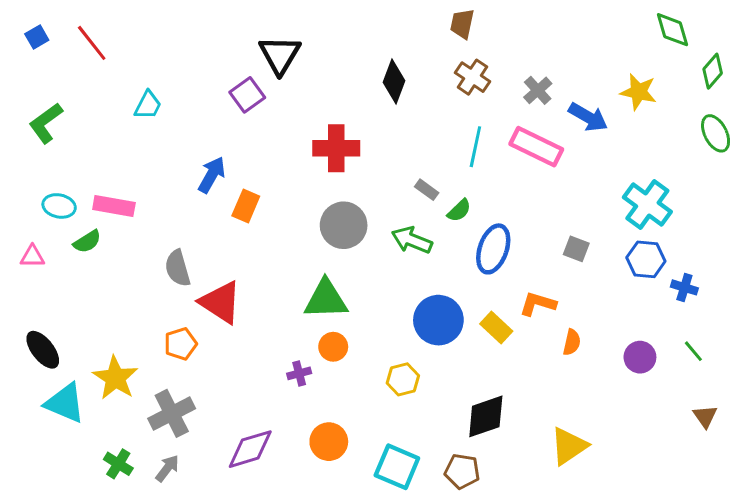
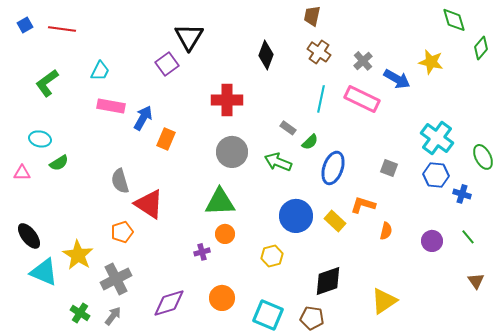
red line: (92, 43) -> (62, 29), turned -44
green L-shape: (46, 123) -> (47, 83), moved
green ellipse: (716, 133) -> (483, 157), moved
pink rectangle: (114, 206) -> (111, 106), moved

